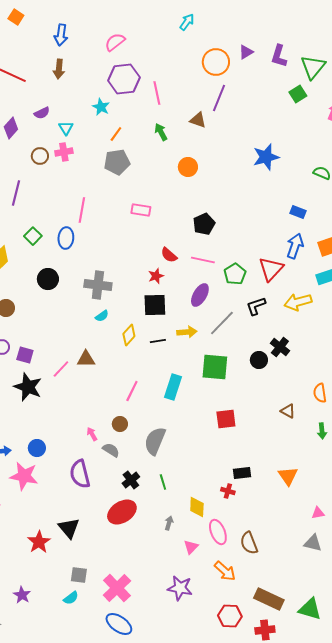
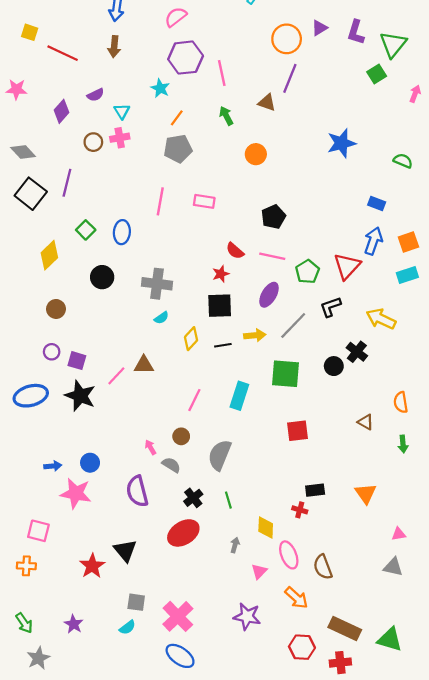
pink line: (82, 210) -> (160, 201), moved
yellow arrow: (298, 302) -> (381, 319), moved, turned 40

